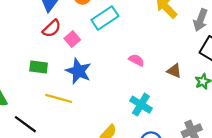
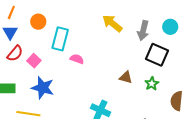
cyan rectangle: (105, 18) -> (60, 39), turned -35
pink semicircle: (136, 60) -> (77, 59), moved

